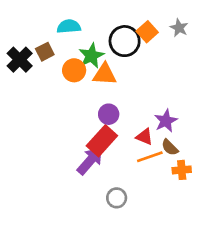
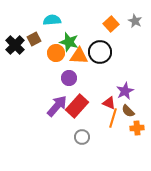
black circle: (125, 41) -> (100, 52), moved
green star: (91, 56) -> (69, 42), turned -30
purple circle: (109, 114) -> (69, 78), moved
orange line: (150, 157) -> (113, 118), turned -54
purple arrow: (90, 161) -> (57, 106), moved
gray circle: (117, 198) -> (82, 137), moved

